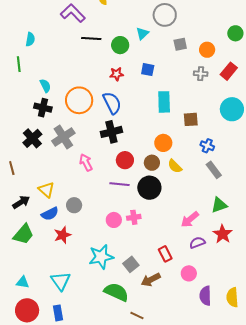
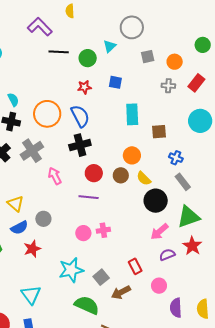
black circle: (149, 188) -> (156, 201), moved
green triangle: (219, 205) -> (188, 217), size x1.4

